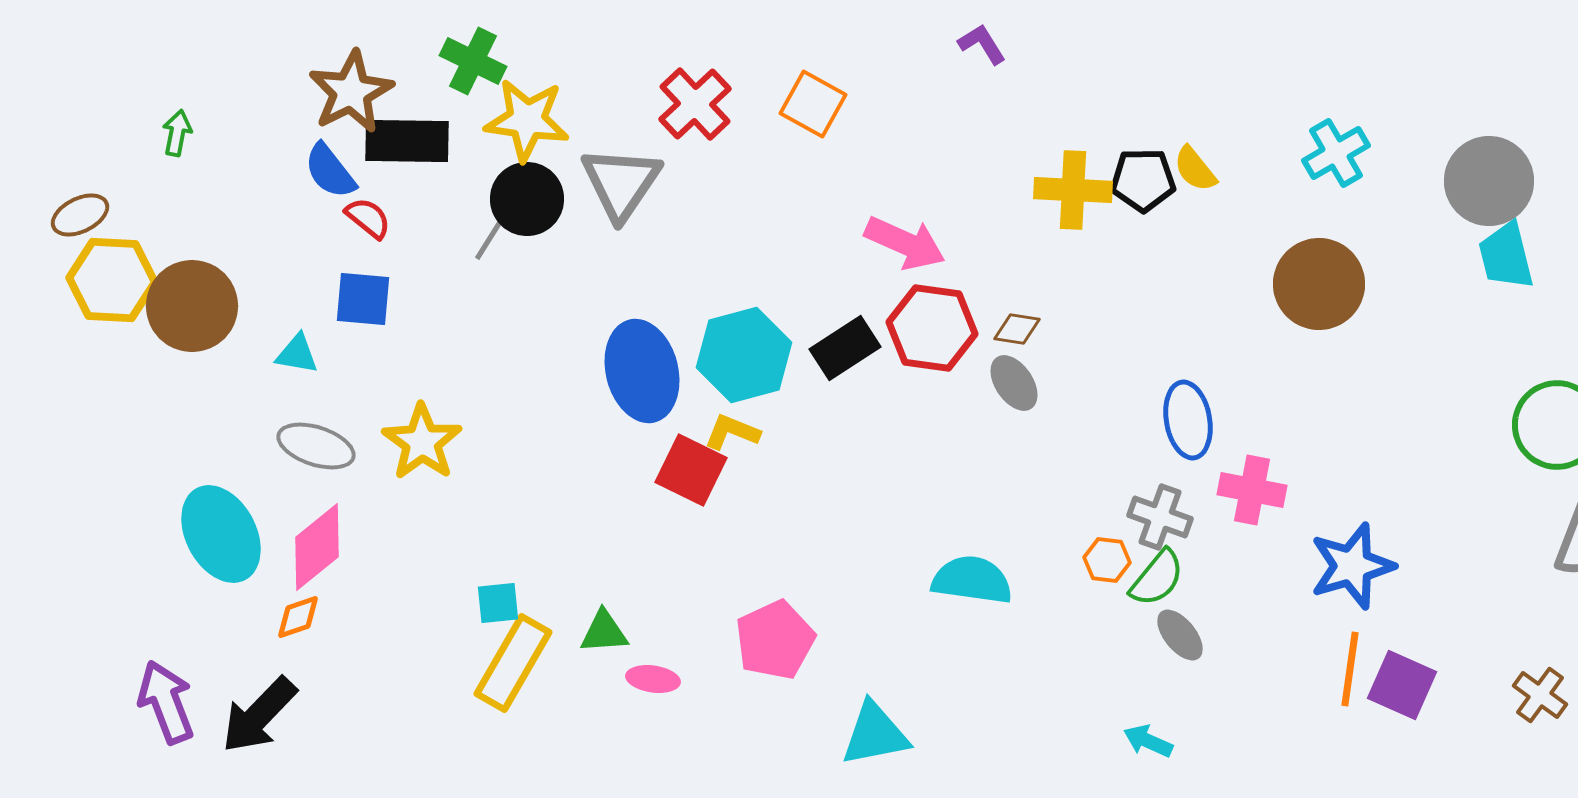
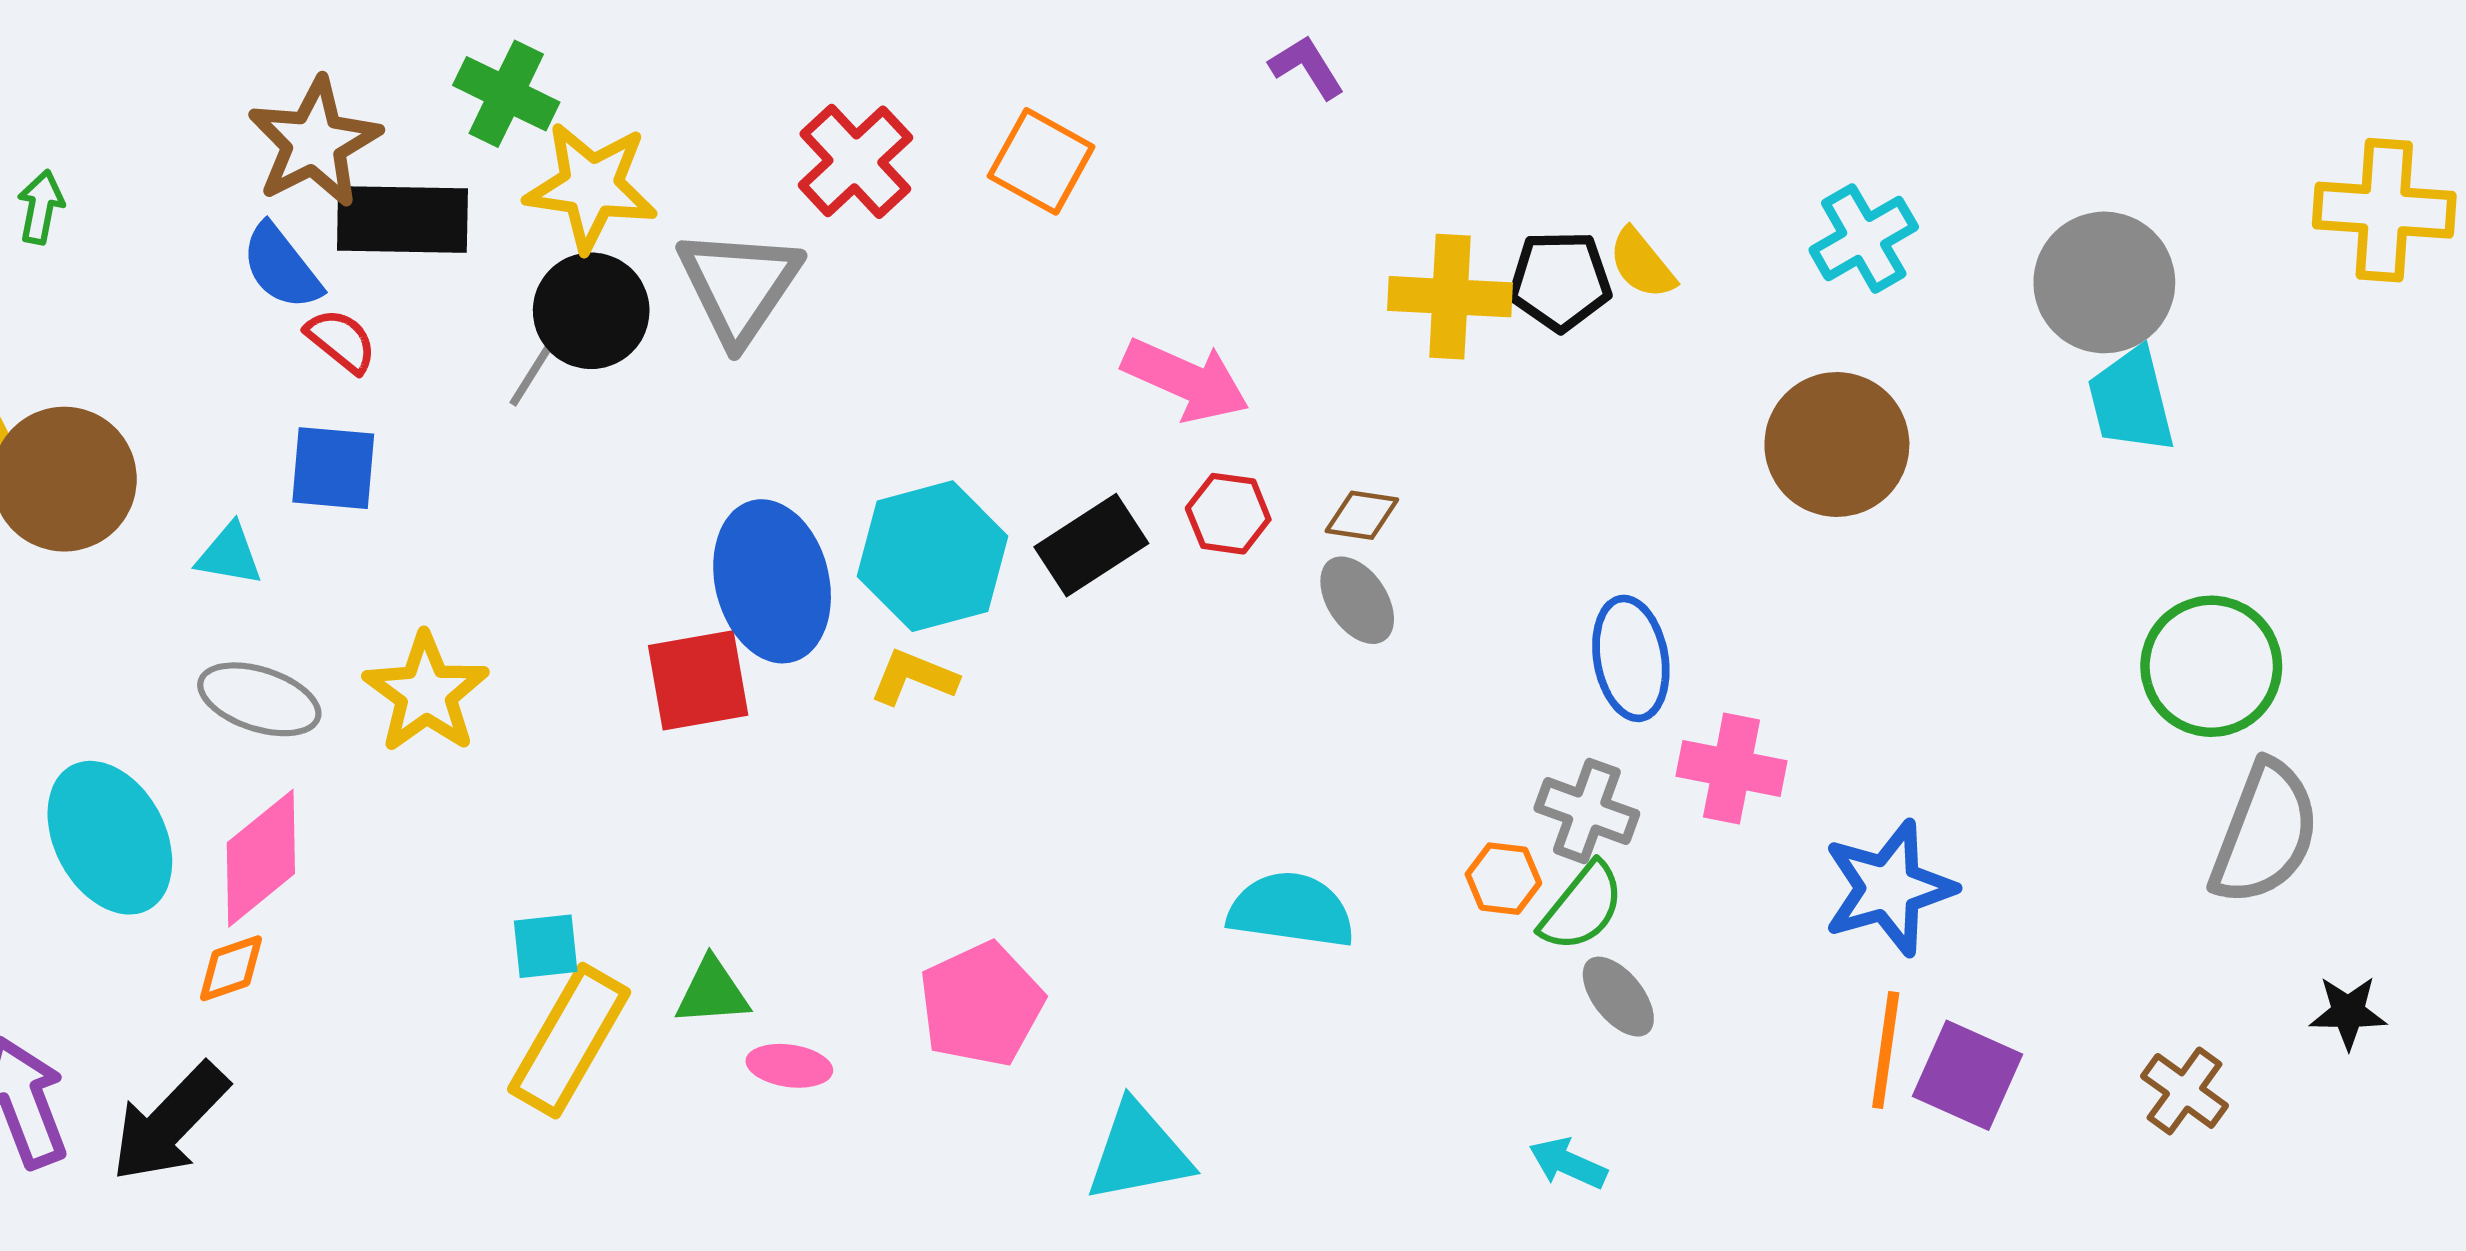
red hexagon: (932, 328) -> (1228, 514), size x0.6
red square: (691, 470) -> (698, 680), moved, turned -36

